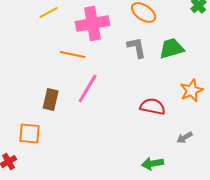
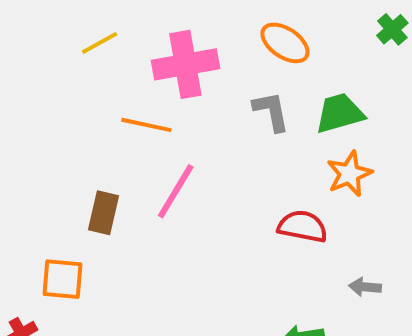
orange star: (192, 90) -> (349, 174), moved
gray arrow: (185, 138) -> (365, 287), turned 35

